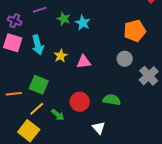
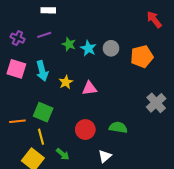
purple cross: (15, 21) -> (17, 38), moved
gray circle: (125, 59) -> (111, 48), moved
yellow line: (37, 109) -> (41, 137), turned -63
green arrow: (58, 115) -> (63, 154), moved
white triangle: (99, 128) -> (105, 156), turned 32

